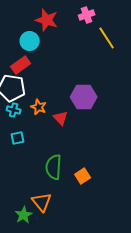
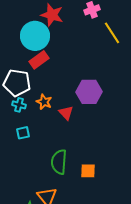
cyan circle: (30, 41) -> (35, 36), size x1.5
red rectangle: (21, 65) -> (39, 60), moved
orange square: (83, 176) -> (88, 171), turned 35

